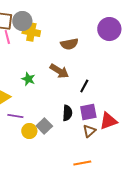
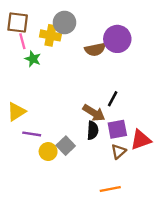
gray circle: (22, 21) -> (65, 22), moved
purple circle: (109, 29) -> (117, 39), moved
brown arrow: (59, 71) -> (94, 113), moved
green star: (28, 79) -> (33, 59), moved

